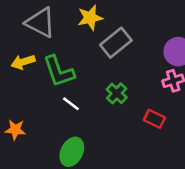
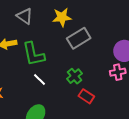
gray triangle: (41, 23) -> (25, 16), size x0.7
red rectangle: (154, 119) -> (86, 96), moved

